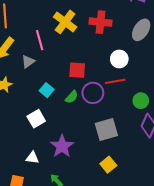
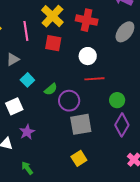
white circle: (119, 59) -> (88, 56), moved
gray triangle: (28, 62) -> (13, 59), moved
red square: (77, 70) -> (53, 43), moved
purple circle: (93, 93) -> (69, 101), moved
purple star: (62, 146) -> (27, 132), moved, size x0.7

